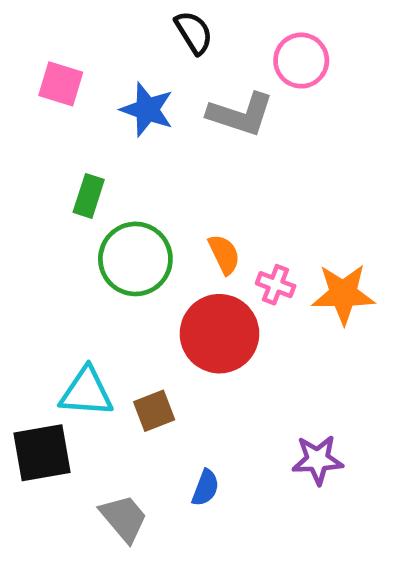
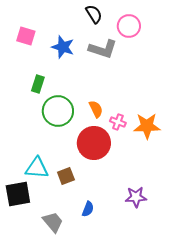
black semicircle: (194, 33) -> (94, 14), moved

